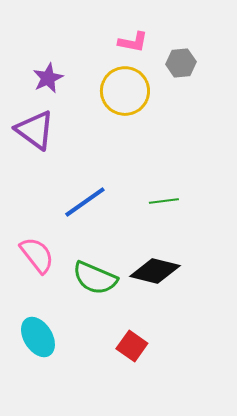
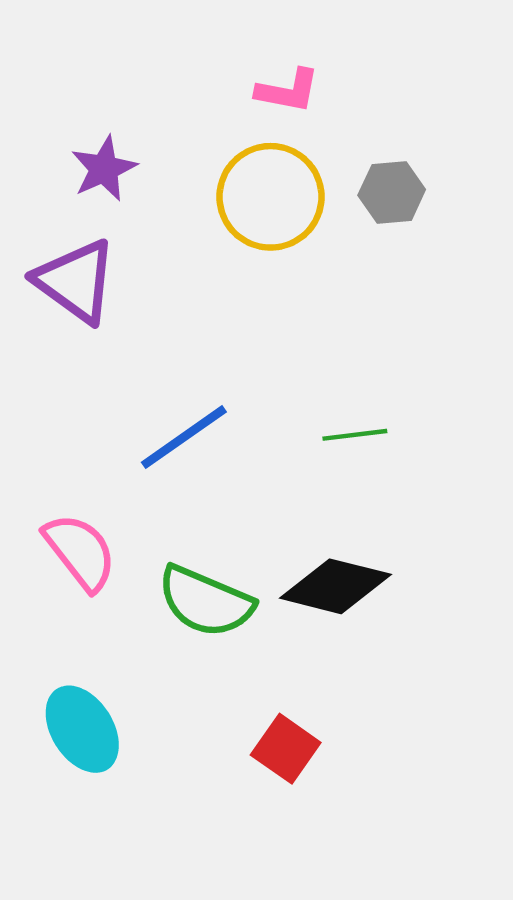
gray hexagon: (181, 63) -> (392, 192), moved

